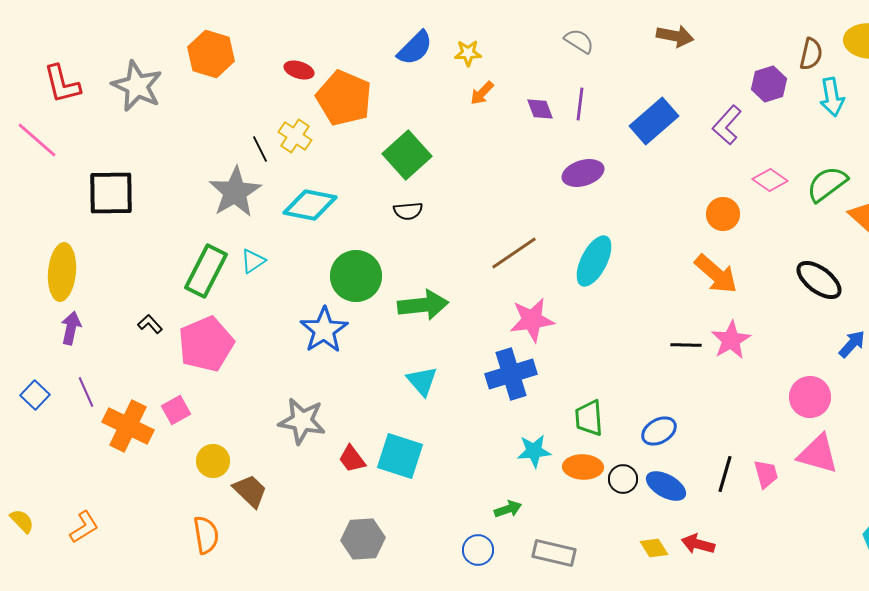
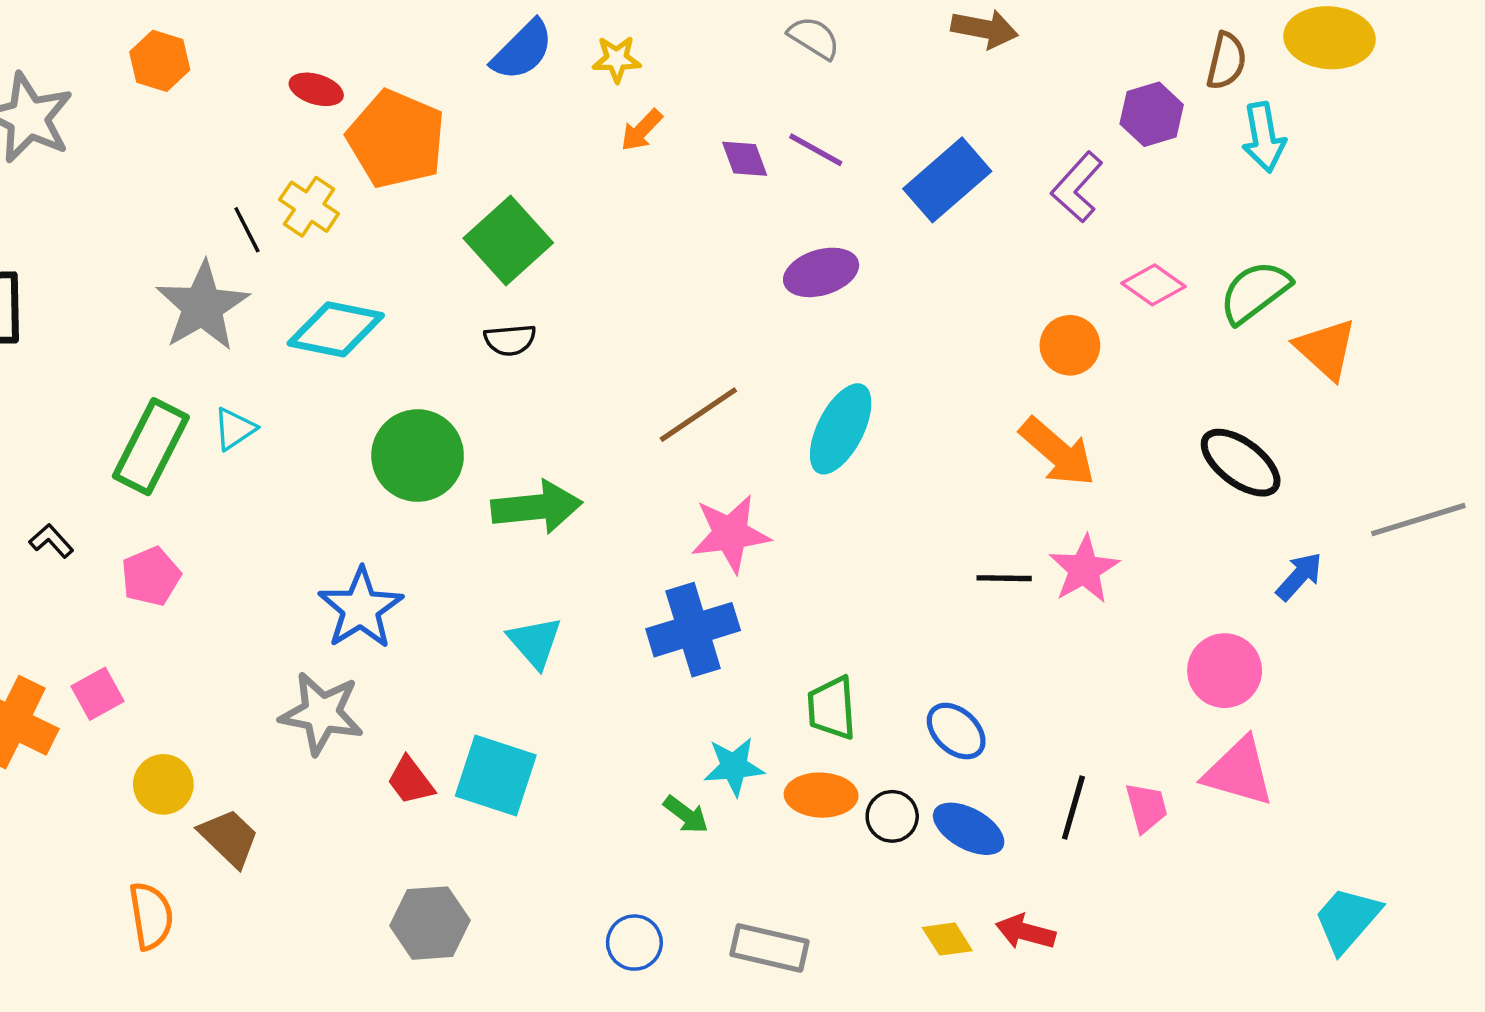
orange hexagon: (211, 54) -> (160, 61), size x0.7
purple line: (580, 104) -> (816, 150), turned -68
blue star: (324, 330) -> (361, 608), moved
pink pentagon: (206, 344) -> (151, 576), size x0.6
blue ellipse: (659, 431) -> (956, 731), turned 72
green arrow: (508, 509) -> (686, 815), moved, turned 56

